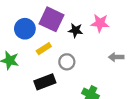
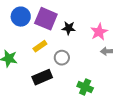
pink star: (100, 23) -> (99, 32), moved, turned -30
blue circle: (25, 29) -> (21, 17), moved

